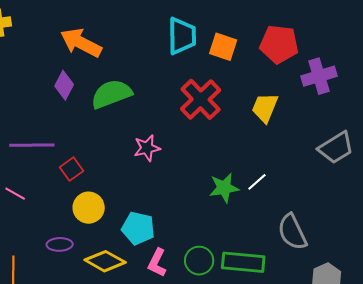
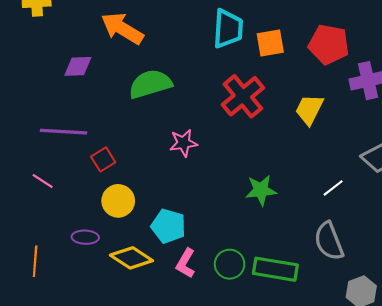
orange square: (223, 47) -> (270, 43), turned -32
purple diamond: (64, 85) -> (78, 66), moved, turned 56
white line: (257, 182) -> (333, 188), moved

